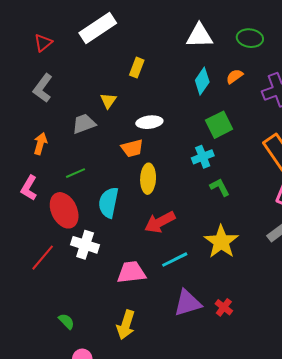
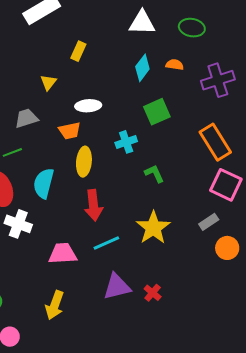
orange semicircle: (235, 76) -> (175, 65), turned 42
gray trapezoid: (84, 124) -> (26, 118), moved
cyan cross: (203, 157) -> (126, 142), moved
red arrow: (160, 222) -> (93, 205), turned -72

